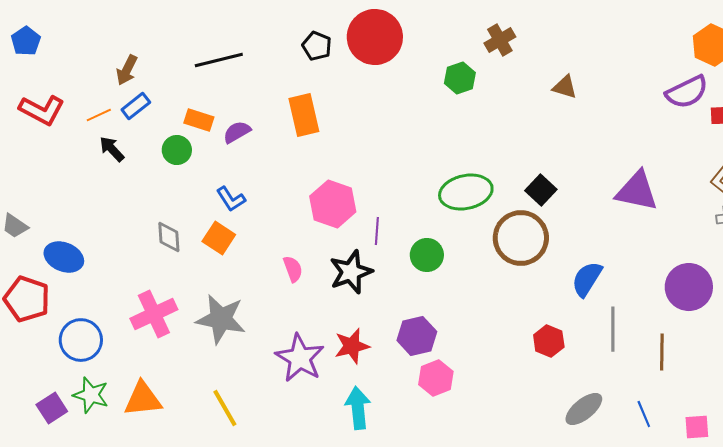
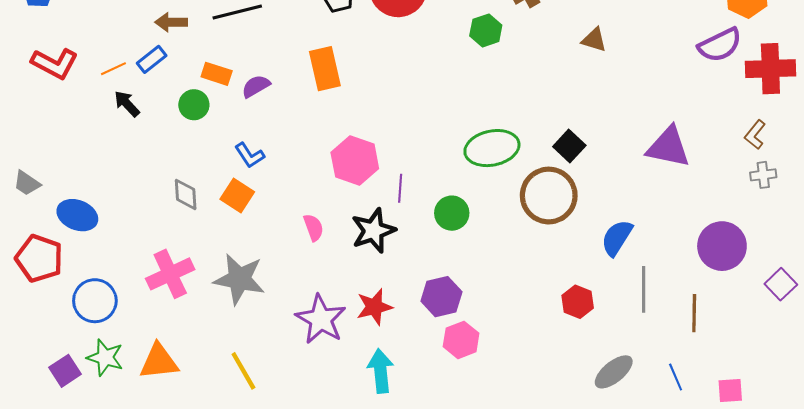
brown arrow: (127, 70) -> (171, 22), moved, turned 64

